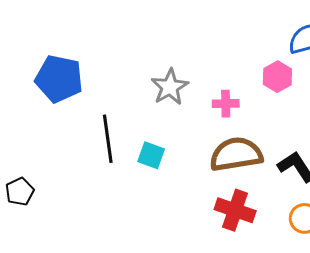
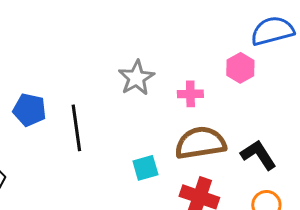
blue pentagon: (59, 79) -> (29, 110), moved, size x0.7
cyan square: (151, 155) -> (145, 168), moved, turned -36

